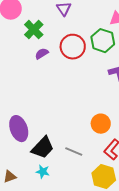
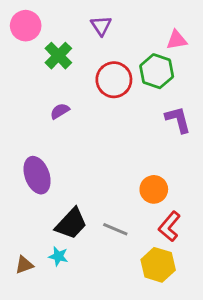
purple semicircle: (42, 54) -> (60, 111), moved
purple ellipse: (19, 129) -> (37, 175), moved
cyan star: (43, 172) -> (58, 256), moved

